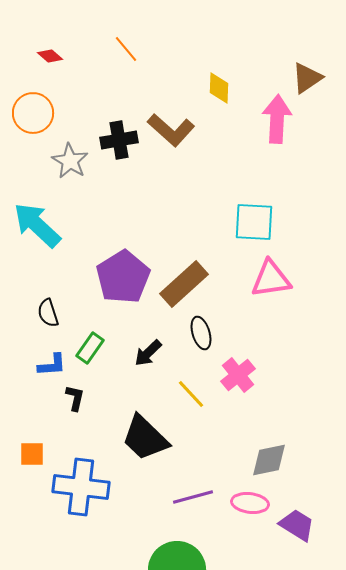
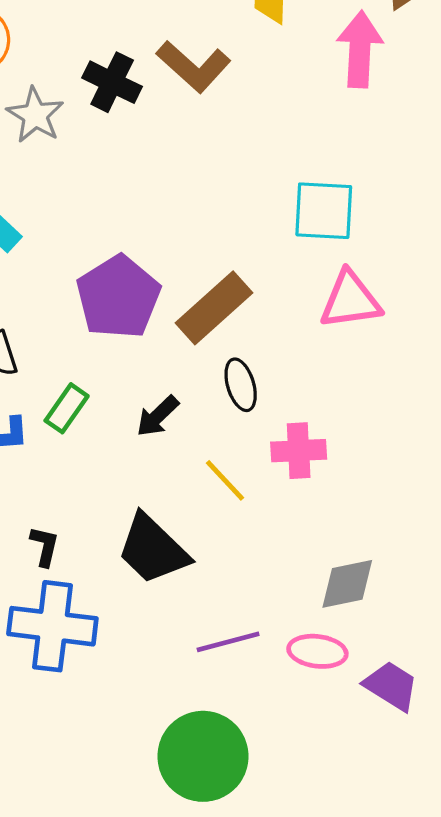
black cross: (119, 140) -> (112, 82), turned 36
pink cross: (238, 375) -> (299, 451), turned 36
black L-shape: (75, 398) -> (45, 546), moved

